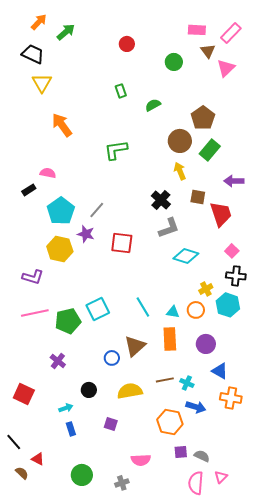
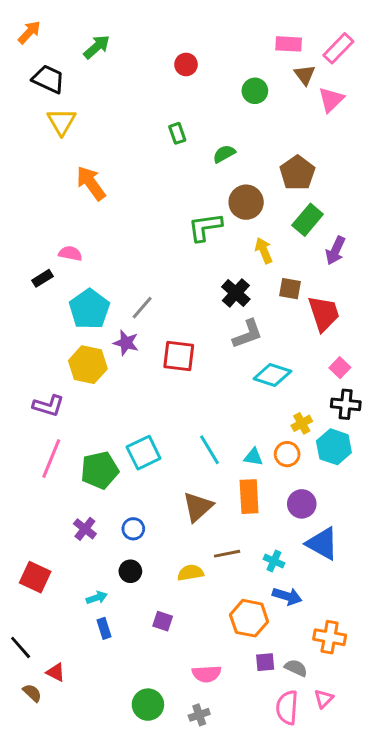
orange arrow: (39, 22) -> (29, 32), moved
brown circle: (180, 141) -> (246, 202), moved
green L-shape: (116, 150) -> (205, 227), moved
purple arrow: (234, 181) -> (335, 250), moved, turned -66
pink line: (35, 313) -> (51, 458), turned -56
blue circle: (112, 358) -> (133, 529), moved
blue triangle: (220, 371) -> (322, 543), size x1.4
brown line: (165, 380) -> (227, 554), moved
yellow semicircle: (130, 391) -> (190, 573), size x0.7
orange cross: (231, 398) -> (330, 637), moved
green circle: (82, 475) -> (148, 705), moved
gray cross: (122, 483) -> (199, 715), moved

